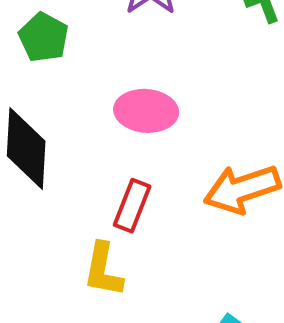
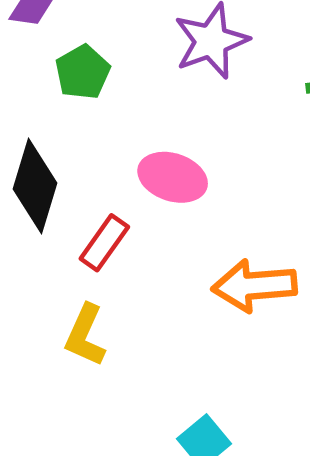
red rectangle: (132, 206) -> (104, 243), moved

